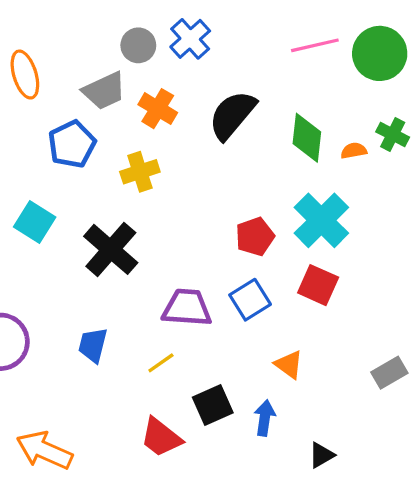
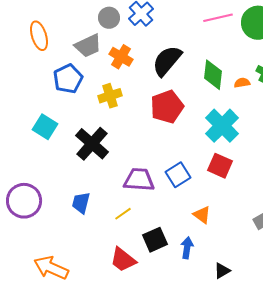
red pentagon: (255, 237) -> (167, 107), moved, size x1.4

